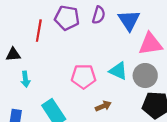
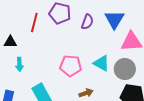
purple semicircle: (99, 15) -> (87, 22), moved

